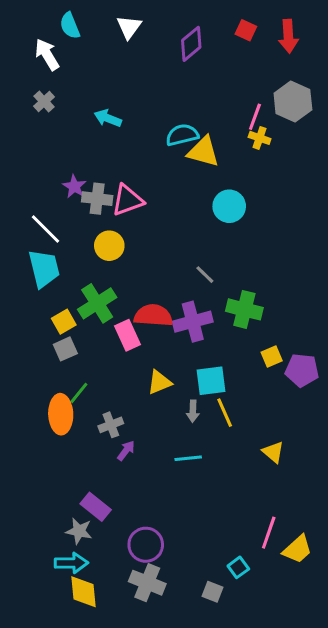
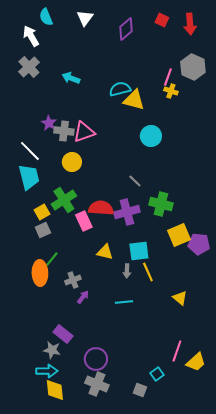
gray cross: (44, 102) -> (29, 67), size x1.5
yellow square: (272, 356) -> (179, 235), size x1.6
yellow triangle: (159, 382) -> (105, 252), turned 36

